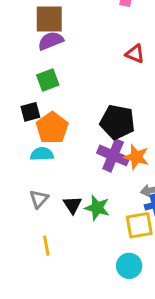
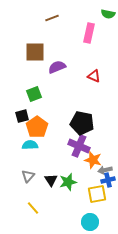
purple semicircle: (51, 41) -> (57, 67), moved
orange star: (136, 157) -> (93, 160), moved
green star: (97, 208) -> (68, 182), turned -30
yellow line: (46, 246) -> (33, 208), turned -32

